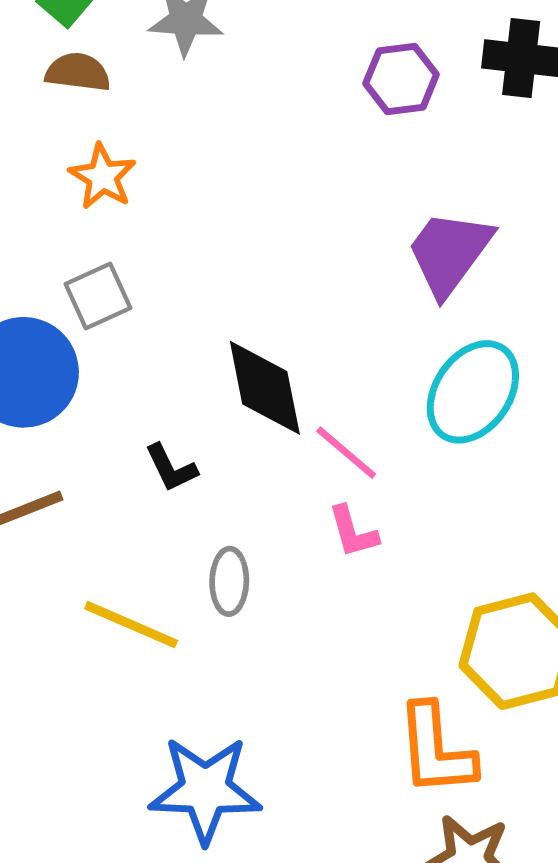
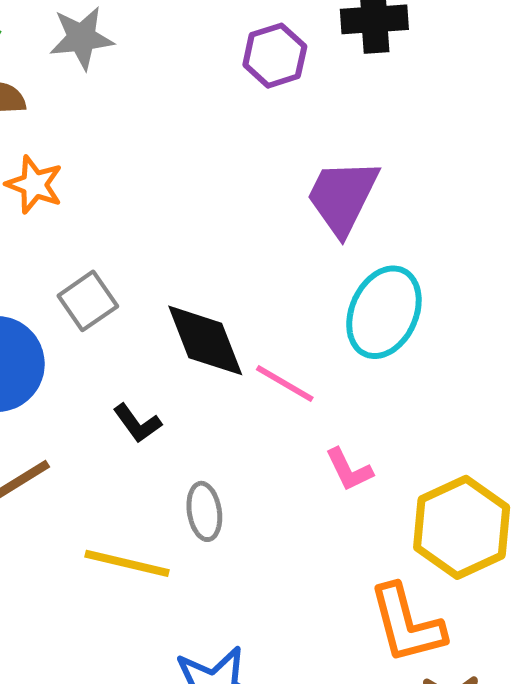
gray square: (98, 296) -> (88, 301), moved
pink L-shape: (353, 532) -> (349, 470), moved

